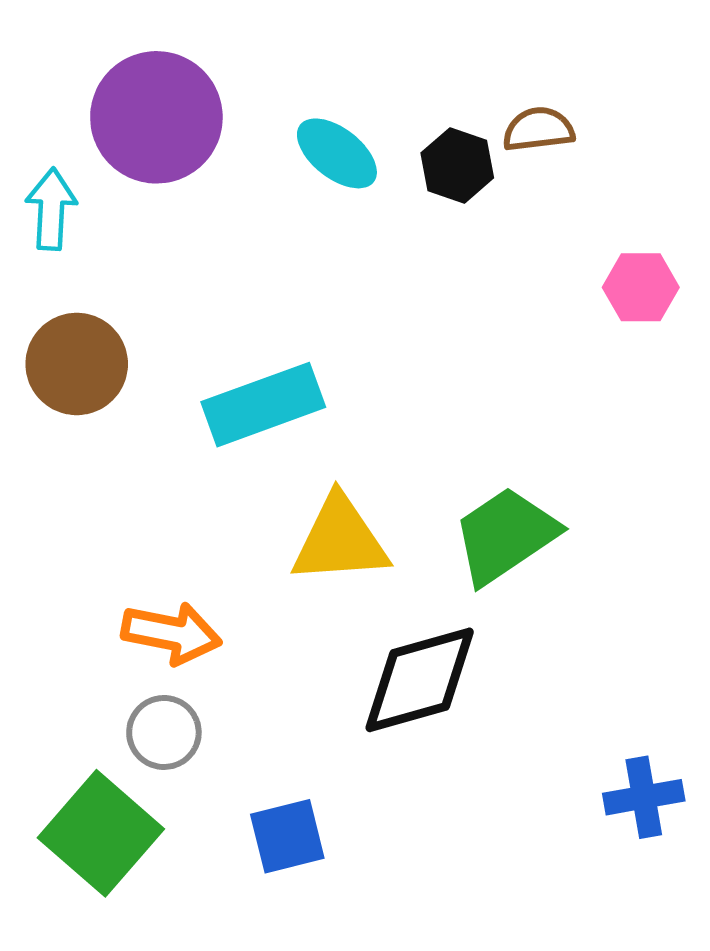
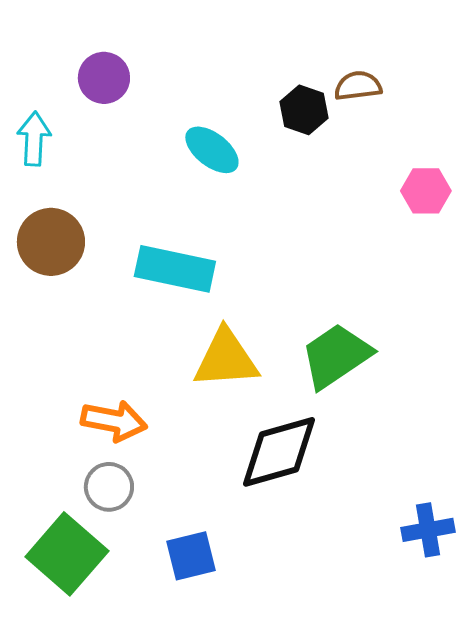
purple circle: (156, 117) -> (104, 78), size x0.6
cyan ellipse: (337, 153) -> (212, 150), moved
cyan rectangle: (263, 405) -> (175, 269), turned 32

